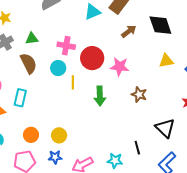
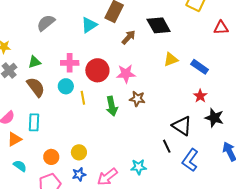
brown star: (139, 94) -> (137, 99), moved
black line: (137, 148) -> (167, 146), moved

